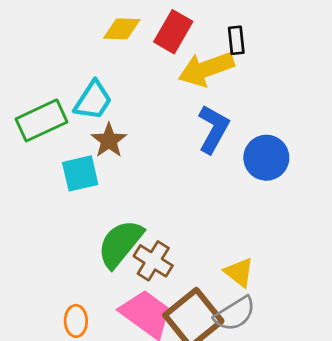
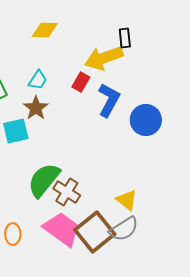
red rectangle: (173, 32) -> (81, 82), moved, size x0.7
cyan trapezoid: (93, 100) -> (38, 80), moved, size x0.7

